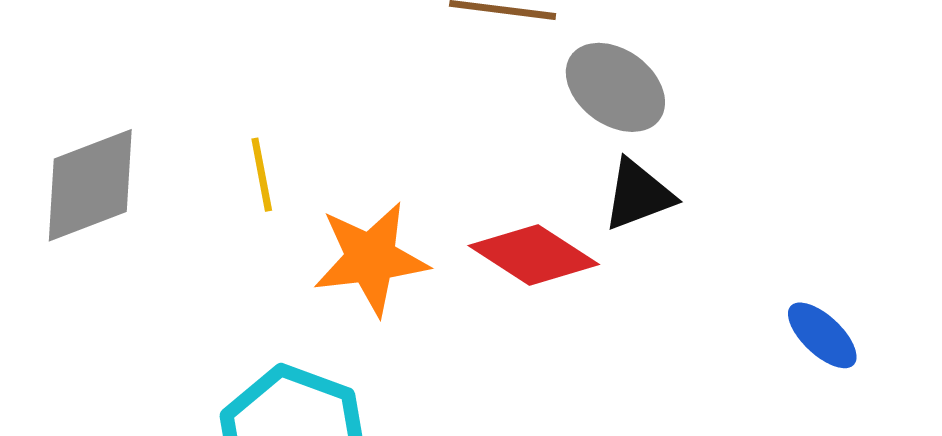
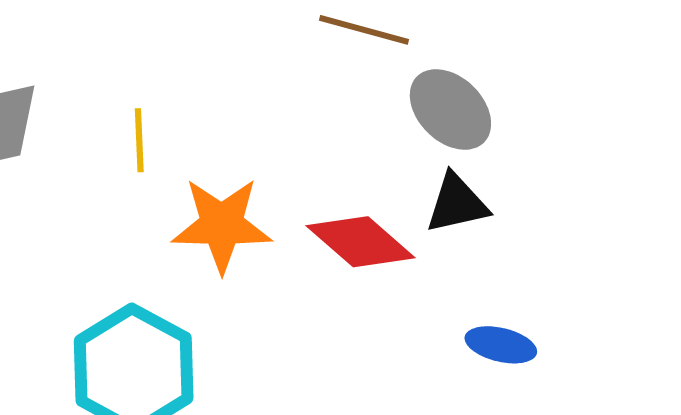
blue ellipse: (822, 335) -> (501, 345), moved, turned -38

